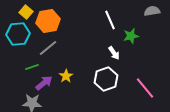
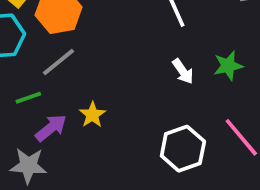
green star: (131, 36) -> (228, 66), moved
white hexagon: (106, 79) -> (183, 149), moved

